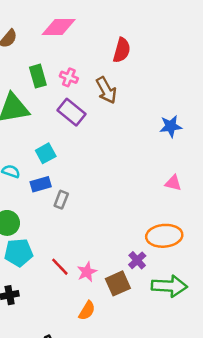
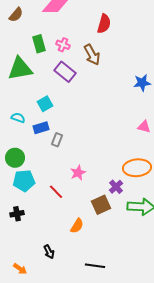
pink star: (87, 272) -> (78, 173), moved

